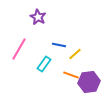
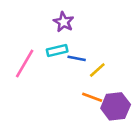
purple star: (38, 17) -> (64, 22), moved
cyan rectangle: (44, 64) -> (57, 51), moved, turned 42

